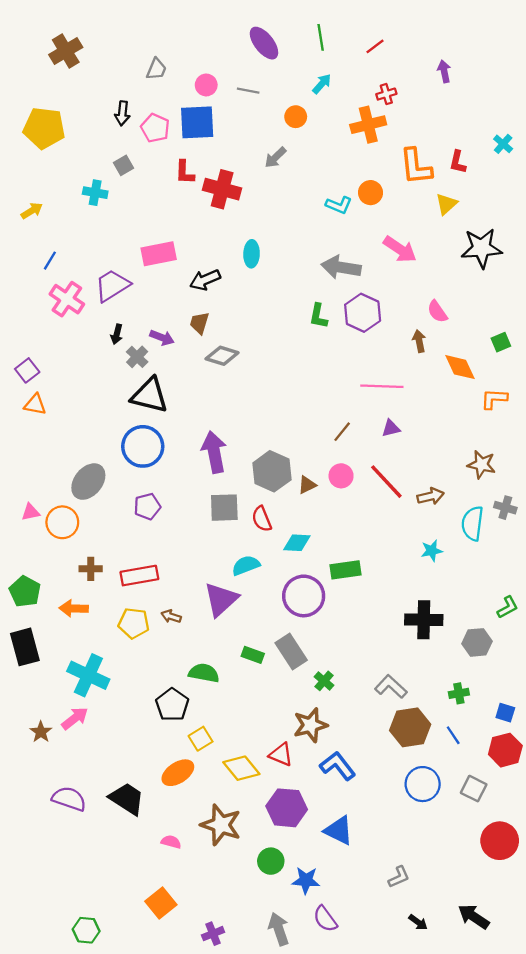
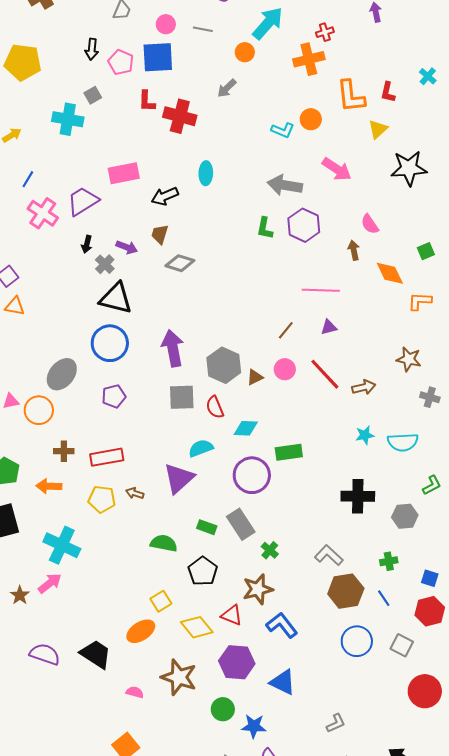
cyan arrow: (322, 84) -> (268, 23), size x1.8
cyan cross: (95, 193) -> (68, 119), size x1.4
cyan semicircle: (472, 523) -> (403, 442), moved, turned -100
black pentagon: (172, 705) -> (203, 571), moved

